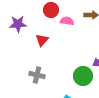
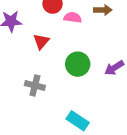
green circle: (83, 76) -> (78, 64), moved

